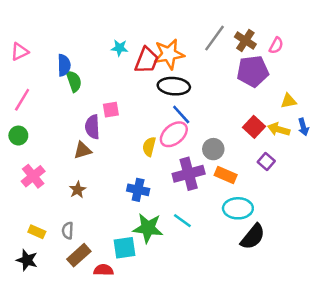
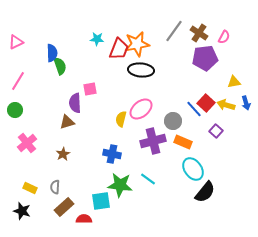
blue line: (181, 115) -> (194, 109), moved
cyan ellipse: (238, 208) -> (193, 169), turned 55

